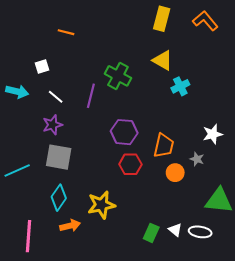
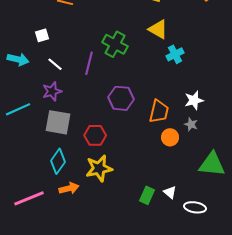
white star: (213, 134) -> (194, 100), moved
red hexagon: (130, 164) -> (95, 135), moved
cyan line: (17, 171) -> (18, 109), moved
white ellipse: (200, 232) -> (195, 207), moved
pink line: (29, 236) -> (29, 198), turned 64

